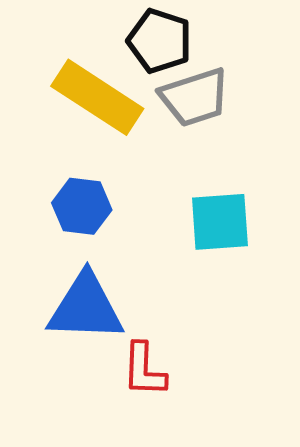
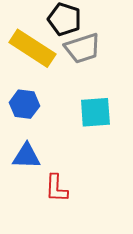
blue triangle: (86, 308) -> (26, 156), size x0.7

